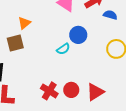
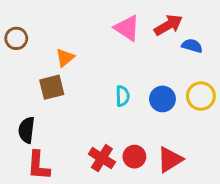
blue circle: (78, 35) -> (162, 99), moved
cyan semicircle: (63, 49) -> (123, 96), turned -56

